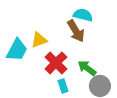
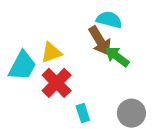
red cross: (56, 63) -> (57, 83), moved
green arrow: (87, 68) -> (117, 57), moved

